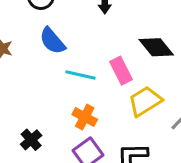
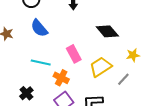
pink rectangle: (121, 71) -> (74, 54), moved
cyan line: (81, 75) -> (41, 63), moved

